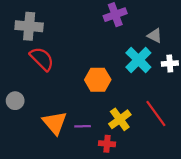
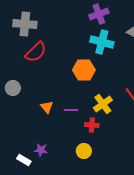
red semicircle: (42, 59) -> (36, 52), turned 90
cyan cross: (138, 60) -> (102, 42), moved, turned -30
orange triangle: (55, 123) -> (47, 107), size x0.6

